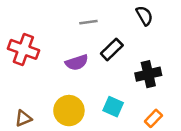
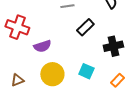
purple semicircle: (77, 62) -> (42, 46), moved

